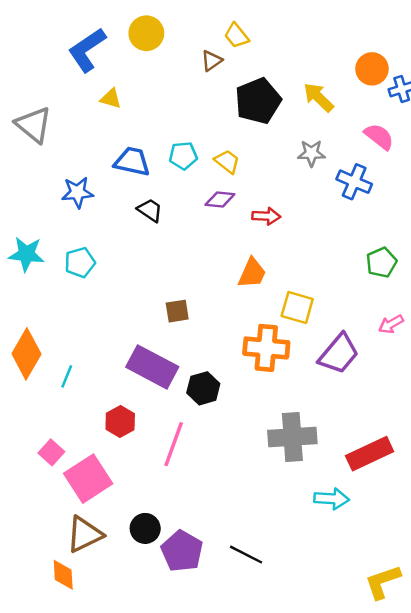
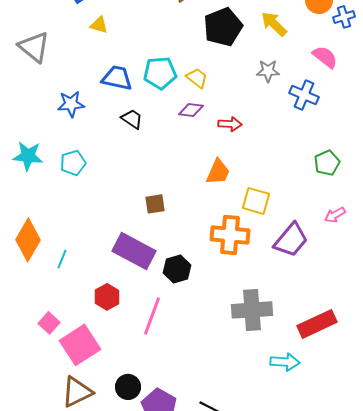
cyan pentagon: (183, 156) -> (160, 73), size x1.4

